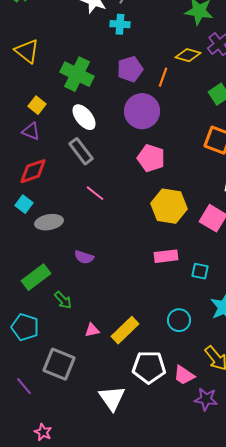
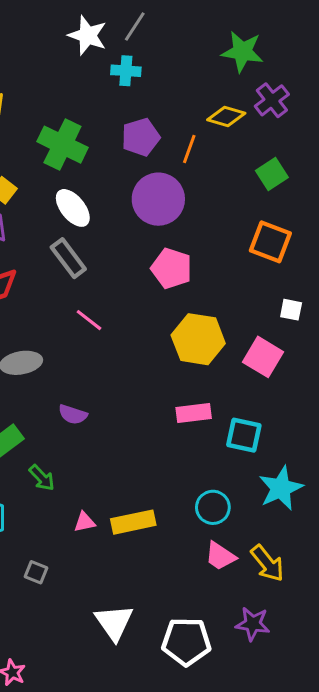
cyan square: (200, 271) -> (244, 435), size x1.4
yellow rectangle: (125, 330) -> (133, 522), turned 32
gray square: (59, 364) -> (36, 572), size x0.5
white pentagon: (149, 367) -> (186, 642), moved
pink trapezoid: (184, 375) -> (220, 556), moved

